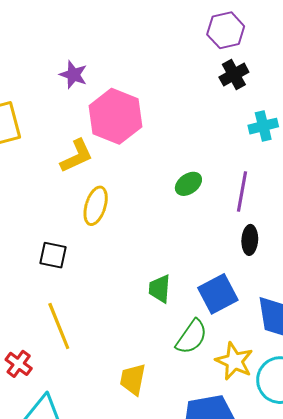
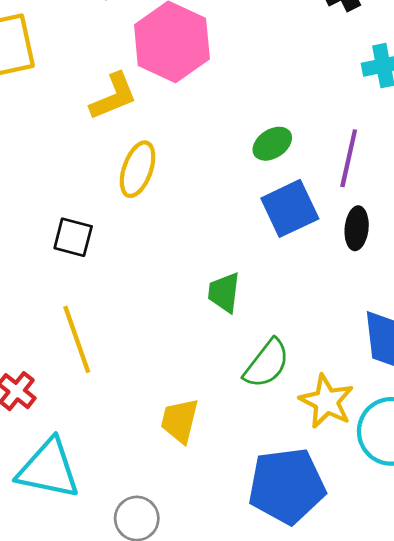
blue square: (218, 294) -> (290, 208), moved

